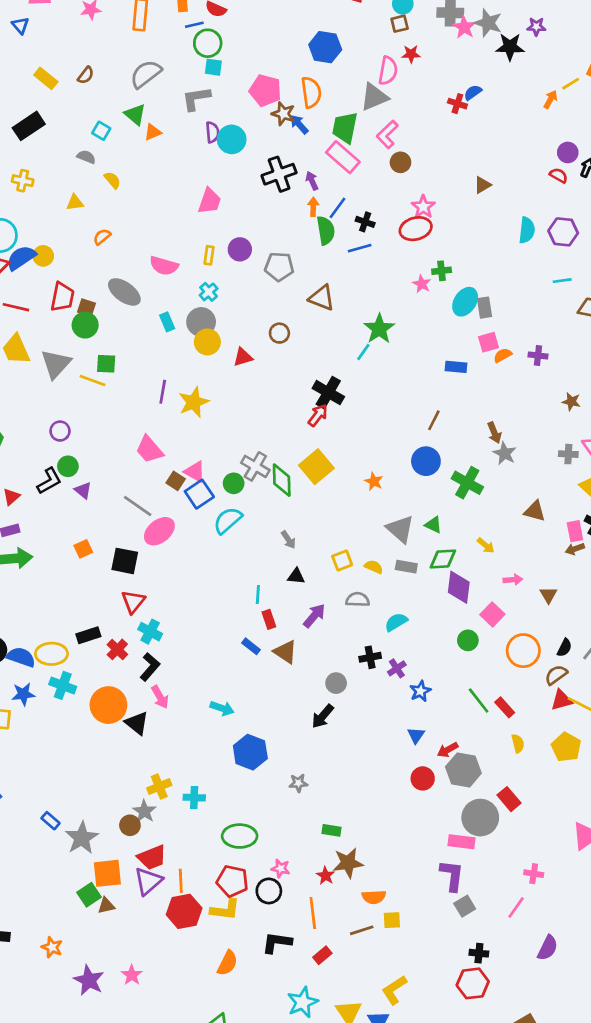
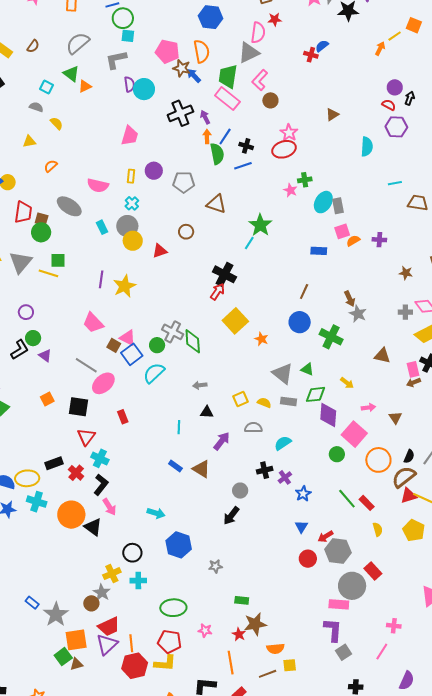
purple hexagon: (563, 232) -> (396, 127), moved
yellow square: (316, 467) -> (235, 321), moved
gray arrow: (288, 540) -> (200, 385), turned 120
pink square: (492, 614) -> (354, 434), size x1.4
red rectangle: (269, 619) -> (123, 417), moved
brown semicircle: (556, 675) -> (404, 477), size x1.4
black circle: (269, 891) -> (132, 553), moved

